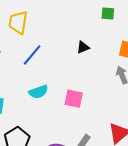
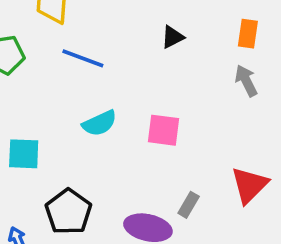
blue line: (32, 55) -> (83, 58), turned 75

